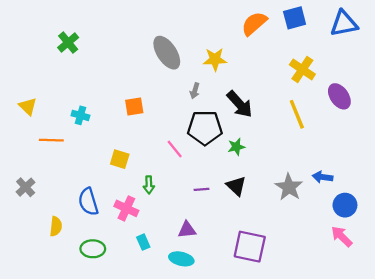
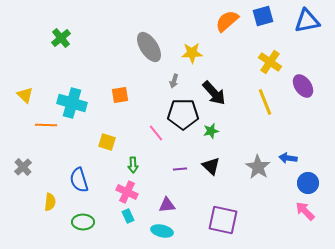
cyan cross: (80, 115) -> (72, 103), size x1.8
pink cross: (126, 208) -> (127, 192), moved

